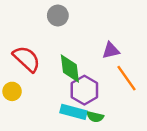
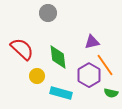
purple hexagon: (84, 90) -> (89, 75), moved
yellow circle: (12, 91) -> (37, 76), moved
green semicircle: (95, 117) -> (111, 93), moved

